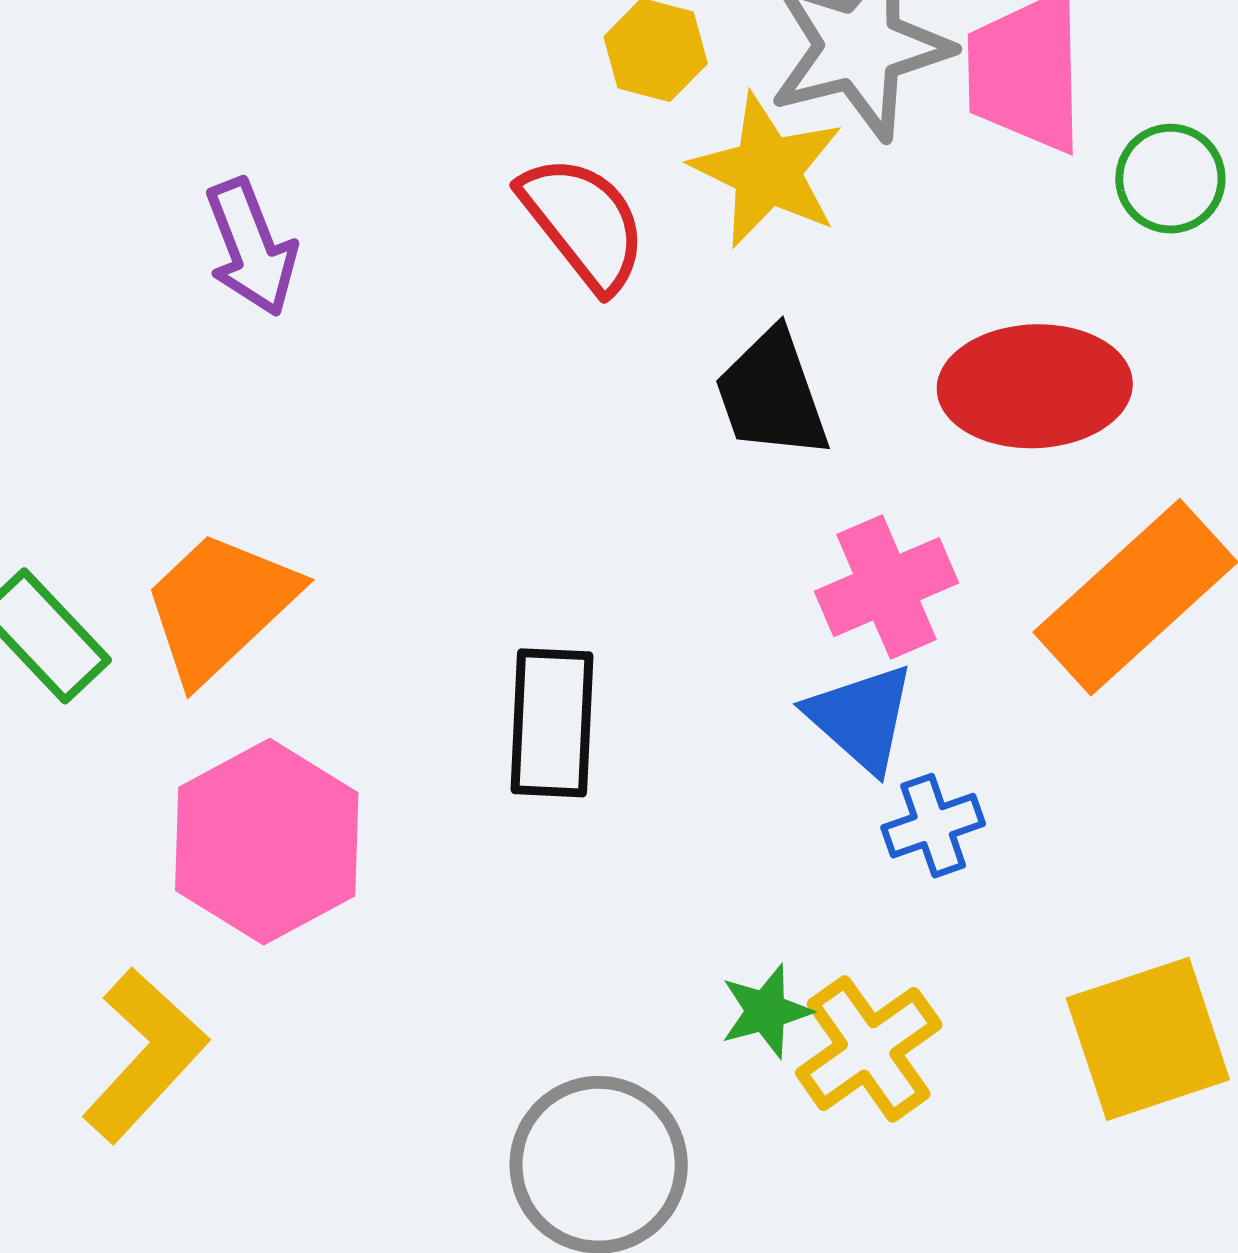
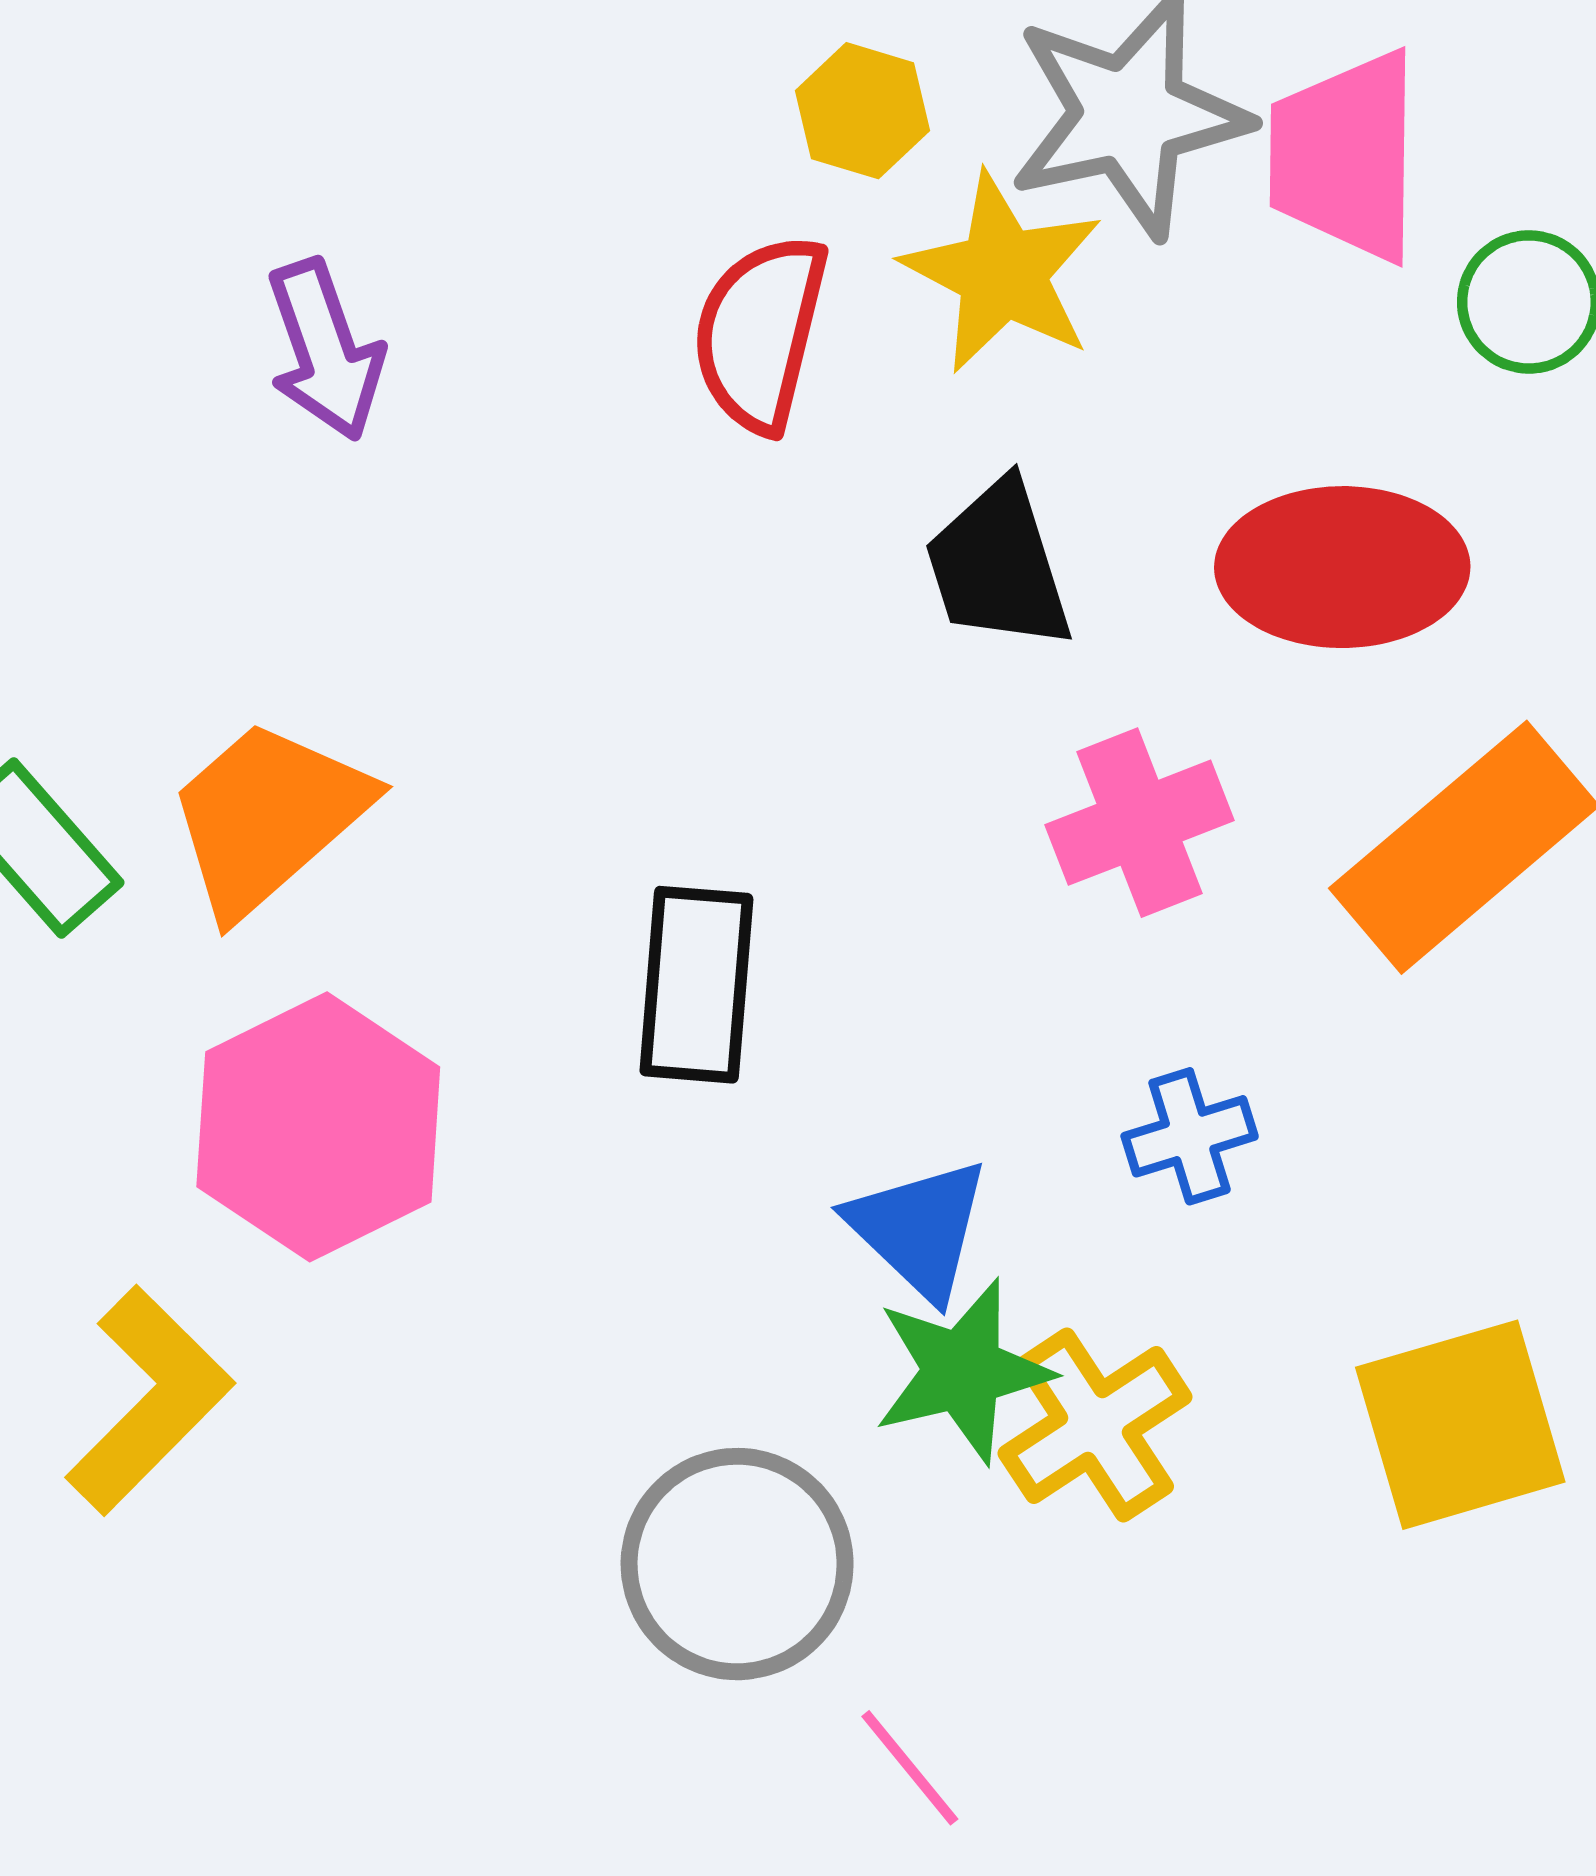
red semicircle: (583, 223) -> (760, 333), turned -130
blue triangle: (861, 718) -> (919, 1229), moved
green star: (766, 1011) -> (963, 1371), size x1.5

